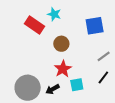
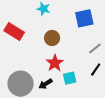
red rectangle: (34, 25) -> (14, 32), moved

